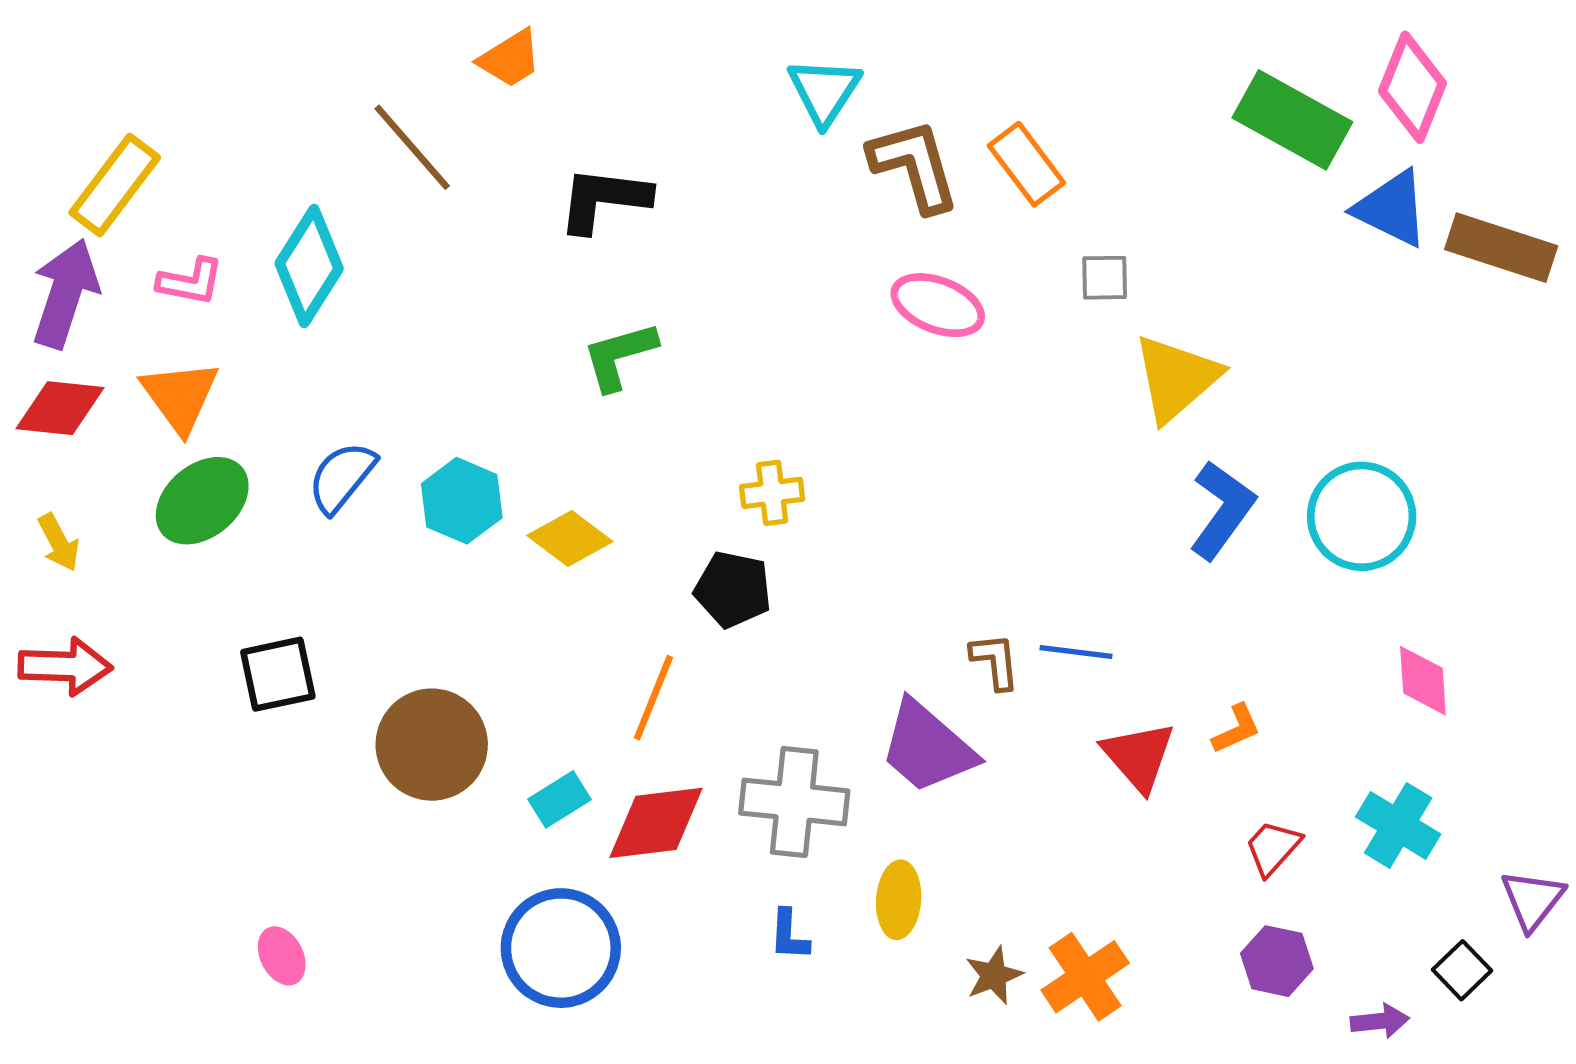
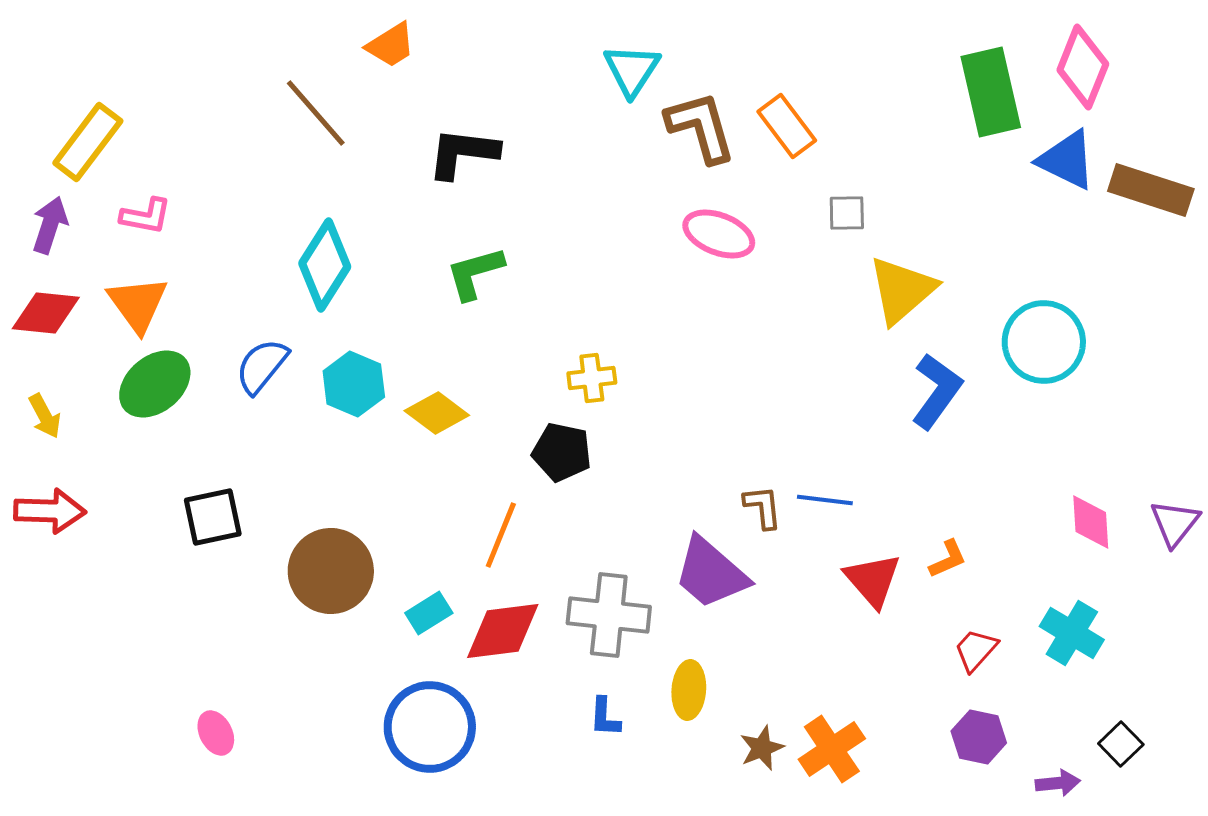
green rectangle: (1292, 120) -> (991, 92), turned 48
cyan diamond: (309, 266) -> (325, 265), moved
purple arrow: (65, 293) -> (50, 225), size x0.7
cyan circle: (1362, 516) -> (1044, 342), moved
purple triangle: (1532, 900) -> (1175, 523), moved

